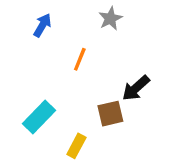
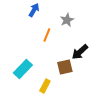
gray star: (110, 18) -> (67, 20), moved
blue arrow: (42, 25) -> (34, 10), moved

